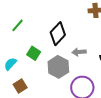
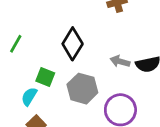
gray arrow: (79, 52) -> (120, 61), moved, turned 32
cyan semicircle: (10, 64) -> (29, 96), moved

